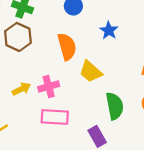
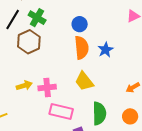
orange semicircle: (67, 47) -> (82, 48), moved
pink rectangle: (55, 117) -> (61, 112), moved

